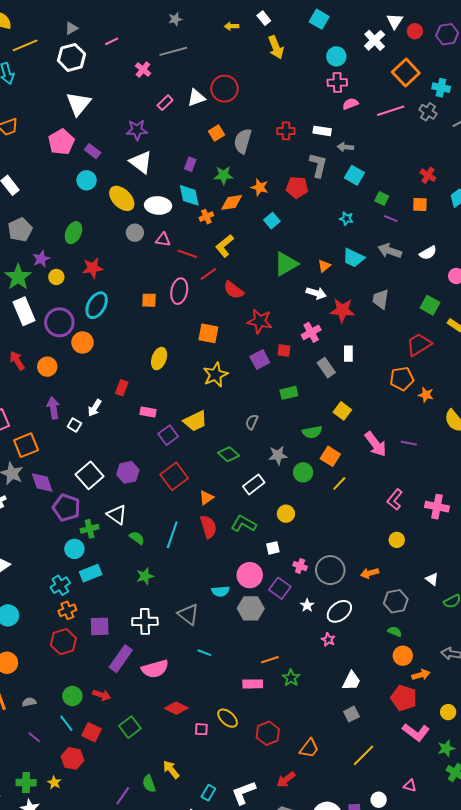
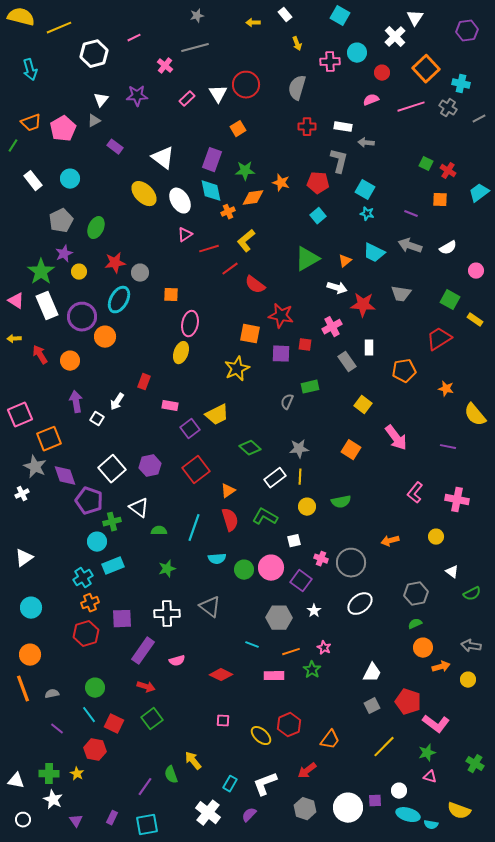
gray triangle: (71, 28) -> (94, 121), moved
red circle: (415, 31) -> (382, 73), moved
yellow line: (25, 45) -> (59, 28), moved
yellow arrow: (276, 47) -> (297, 44), size x0.6
pink cross: (337, 83) -> (330, 62), moved
white triangle: (196, 98) -> (218, 94), turned -42
white triangle: (78, 104) -> (101, 100), size x0.6
purple star: (137, 130) -> (137, 96), moved
gray semicircle: (243, 141) -> (297, 88), moved
pink pentagon: (61, 142) -> (63, 129), moved
purple rectangle: (190, 164) -> (212, 160), size x1.6
cyan square: (354, 175) -> (365, 190), moved
cyan circle: (87, 180) -> (70, 179), moved
green square: (382, 198) -> (426, 164), moved
white ellipse: (158, 205) -> (180, 201), turned 55
cyan square: (272, 221) -> (318, 216), moved
gray pentagon: (20, 230) -> (61, 221), moved
gray circle: (135, 233) -> (140, 273), moved
pink triangle: (163, 240) -> (185, 235), turned -42
red line: (187, 254) -> (209, 249), turned -36
pink ellipse: (179, 291) -> (190, 324), moved
gray trapezoid: (381, 299) -> (401, 294), turned -90
orange square: (208, 333) -> (250, 334), moved
purple square: (260, 360) -> (281, 354), turned 30
orange pentagon: (402, 379) -> (404, 371), moved
gray semicircle: (252, 422) -> (287, 402), moved
green semicircle: (312, 432) -> (341, 502), moved
purple line: (409, 443) -> (448, 447), moved
green circle: (303, 472) -> (244, 570), moved
yellow line: (339, 483) -> (300, 477), moved, turned -42
green semicircle: (137, 538) -> (159, 531), turned -35
yellow circle: (397, 540) -> (436, 537), moved
orange arrow: (370, 573) -> (390, 541), moved
cyan semicircle: (220, 591) -> (217, 559), moved
white star: (307, 605) -> (314, 611), moved
gray hexagon: (251, 608) -> (279, 618), moved
green semicircle: (395, 632) -> (415, 624), turned -48
pink star: (328, 640) -> (324, 648), moved
cyan line: (204, 653) -> (252, 645), moved
pink semicircle: (155, 669) -> (177, 661), size x0.6
red arrow: (102, 695) -> (146, 687), moved
red pentagon: (404, 698) -> (408, 702), moved
red diamond: (176, 708) -> (221, 675), moved
yellow circle: (448, 712) -> (468, 680), moved
yellow ellipse: (228, 718) -> (261, 736), moved
green star: (446, 748) -> (427, 753), moved

